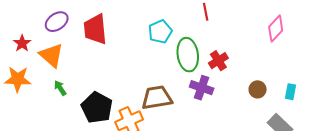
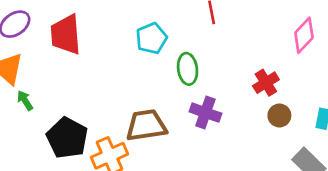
green ellipse: (188, 55) -> (188, 69), size x0.7
red cross: (218, 61) -> (266, 83), moved
green arrow: (60, 88) -> (25, 100), moved

